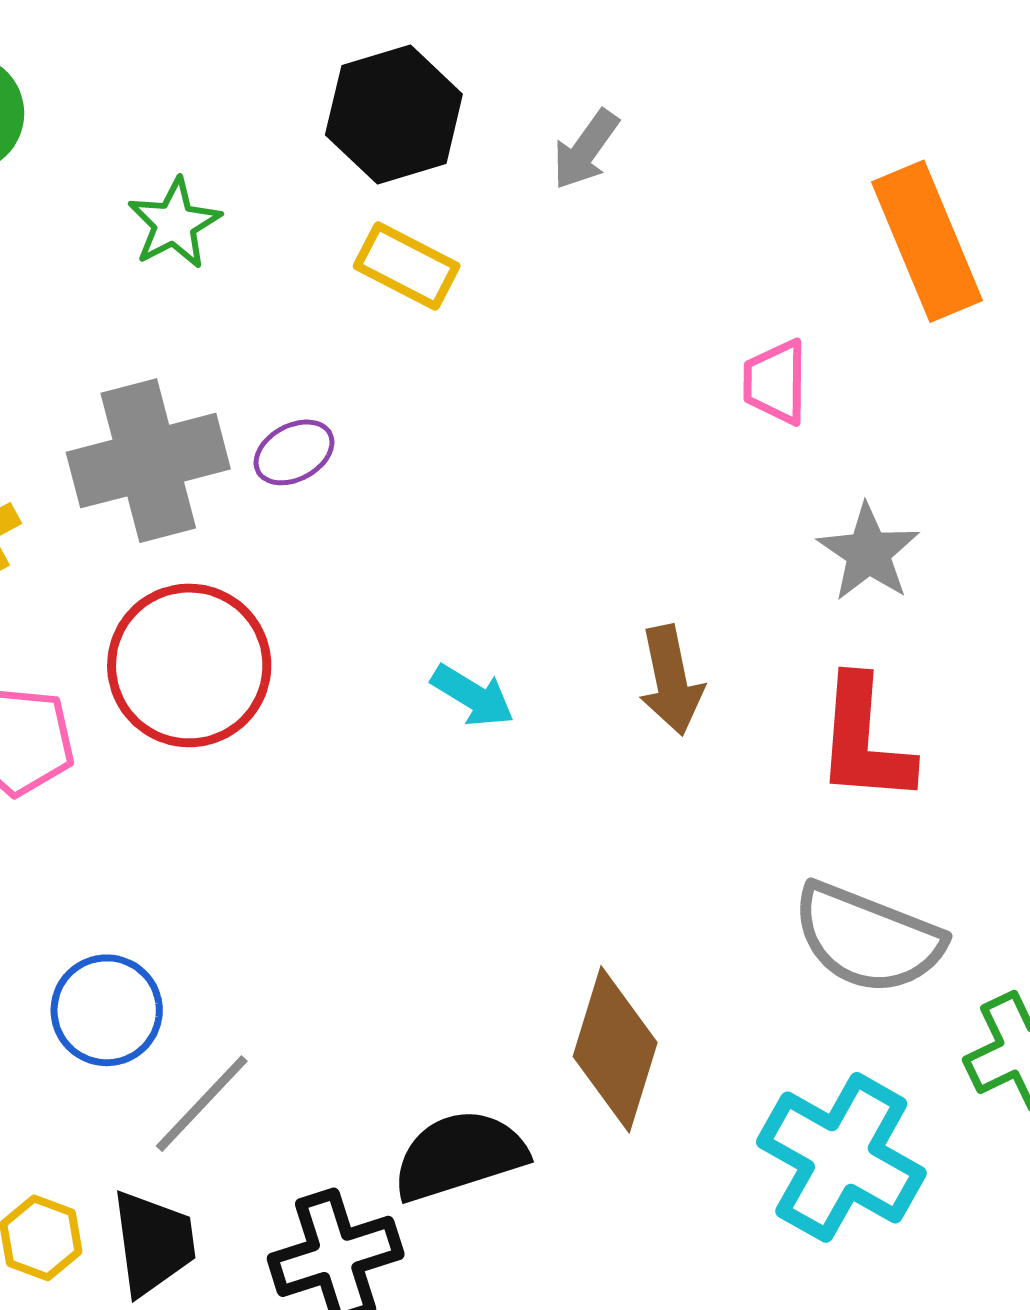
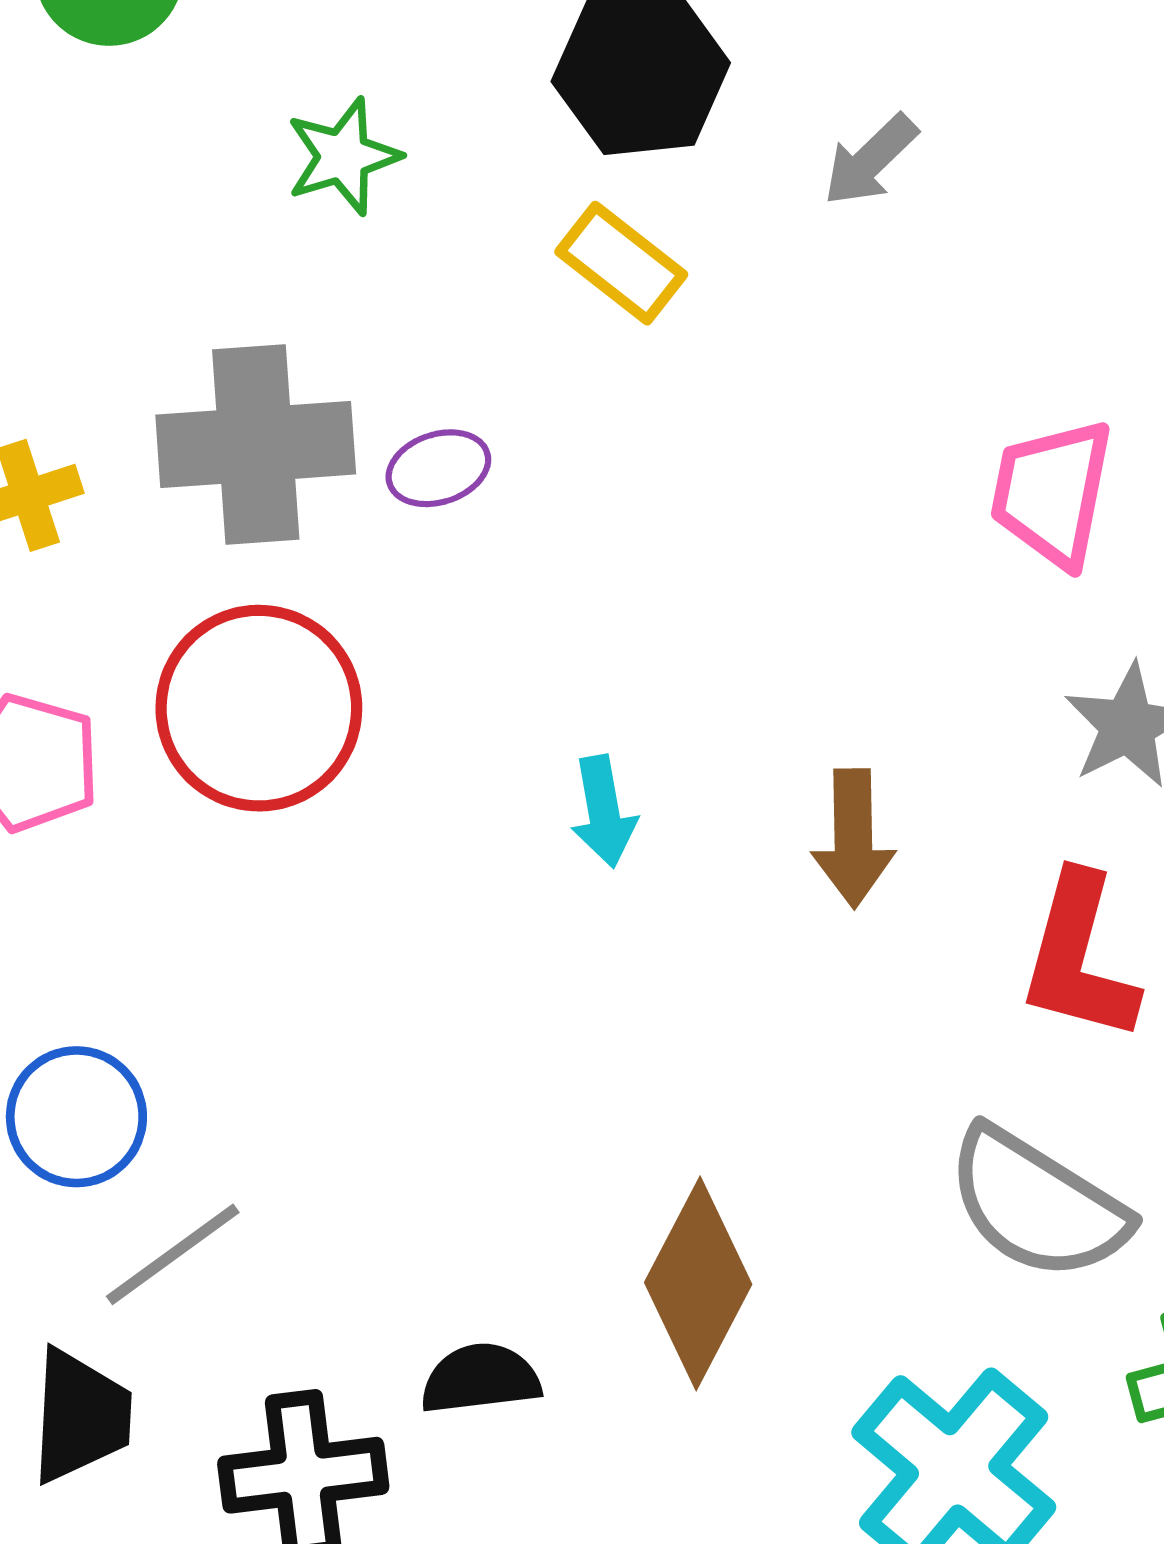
pink trapezoid: (776, 382) -> (1052, 493), size x1.4
cyan arrow: (473, 696) -> (603, 811), turned 38
black semicircle: (459, 1155) -> (480, 1379), size x0.7

